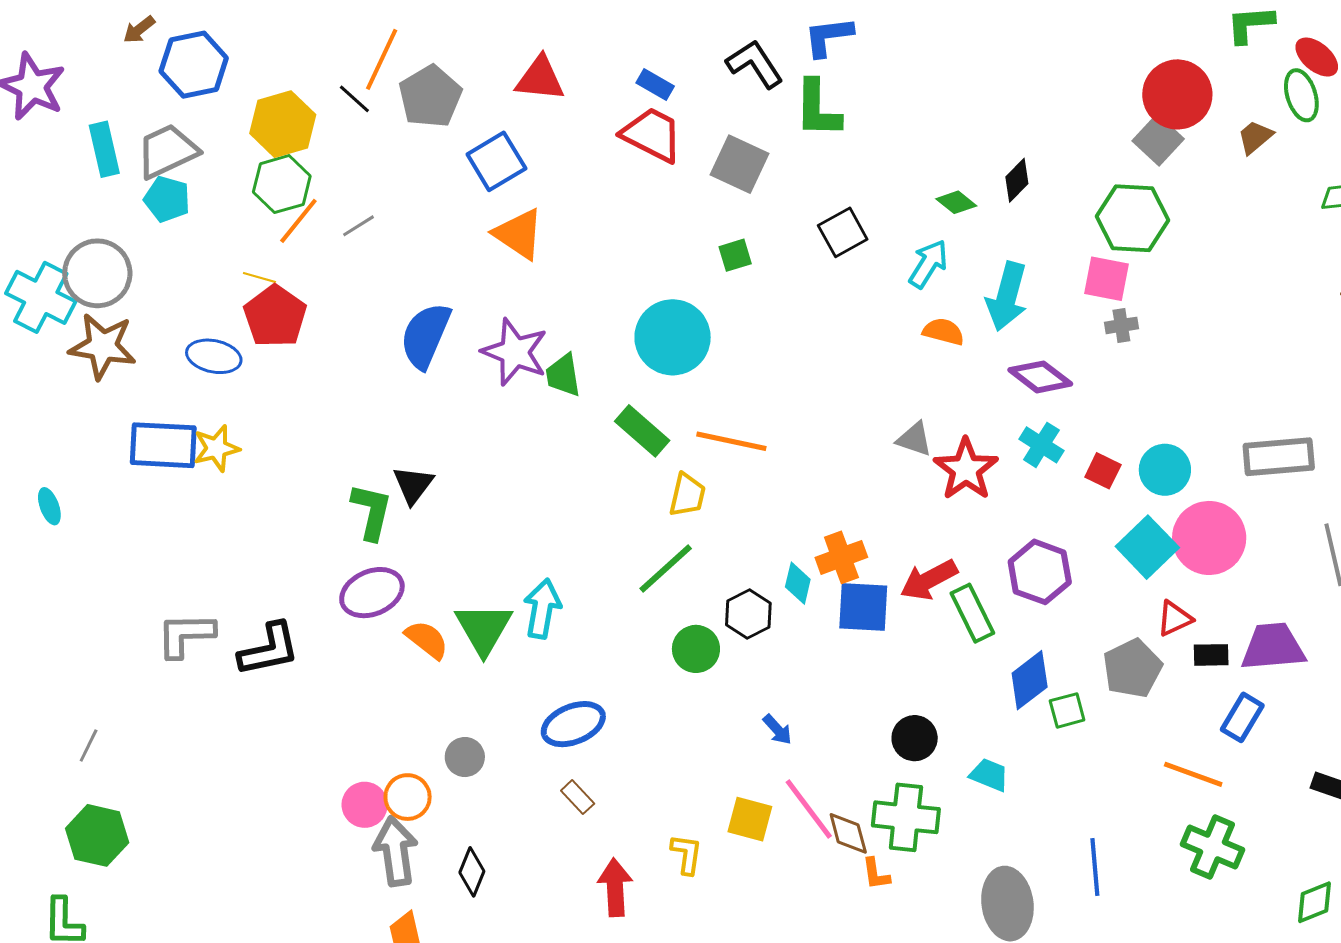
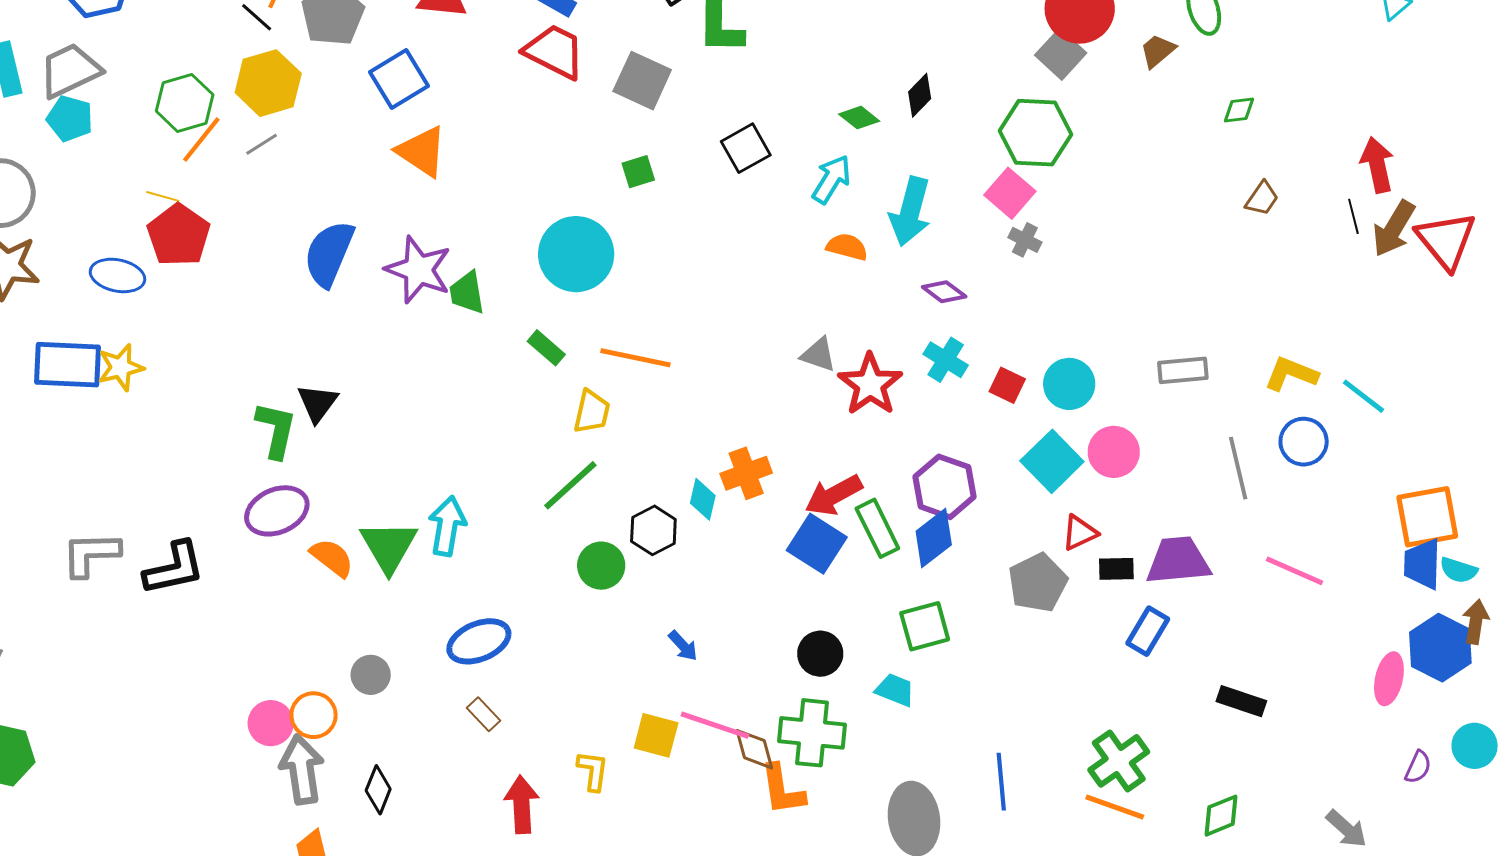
yellow hexagon: (283, 124) -> (268, 83), moved
pink square: (1107, 279) -> (1010, 193), turned 30
gray cross: (1121, 325) -> (1025, 240), turned 36
purple diamond: (1040, 377) -> (944, 292), size x0.7
green rectangle: (642, 431) -> (546, 348), size x0.7
gray rectangle: (1279, 457) -> (1183, 370), size x0.7
pink circle: (1209, 538) -> (1114, 452), size x0.7
blue square: (863, 607) -> (817, 544), moved, turned 30
blue diamond: (1030, 680) -> (934, 538), moved
green square: (1067, 710) -> (925, 626), moved, size x1.4
orange line: (1193, 774) -> (1115, 807), moved
pink line: (809, 809) -> (715, 725), turned -34
green cross: (1213, 847) -> (1119, 761), turned 32
orange L-shape: (876, 874) -> (782, 790), size x1.6

